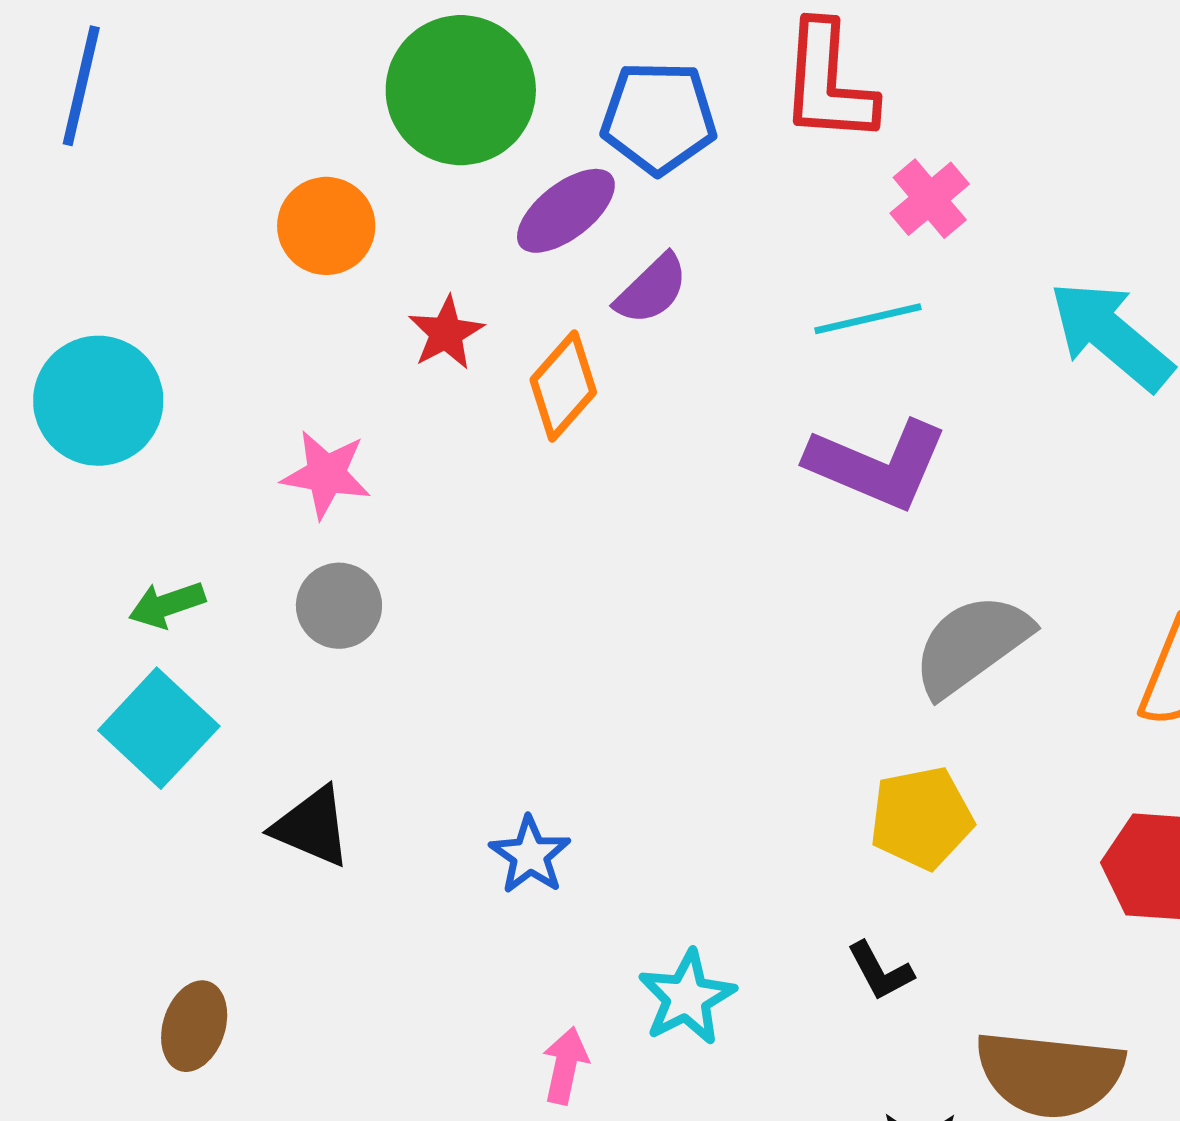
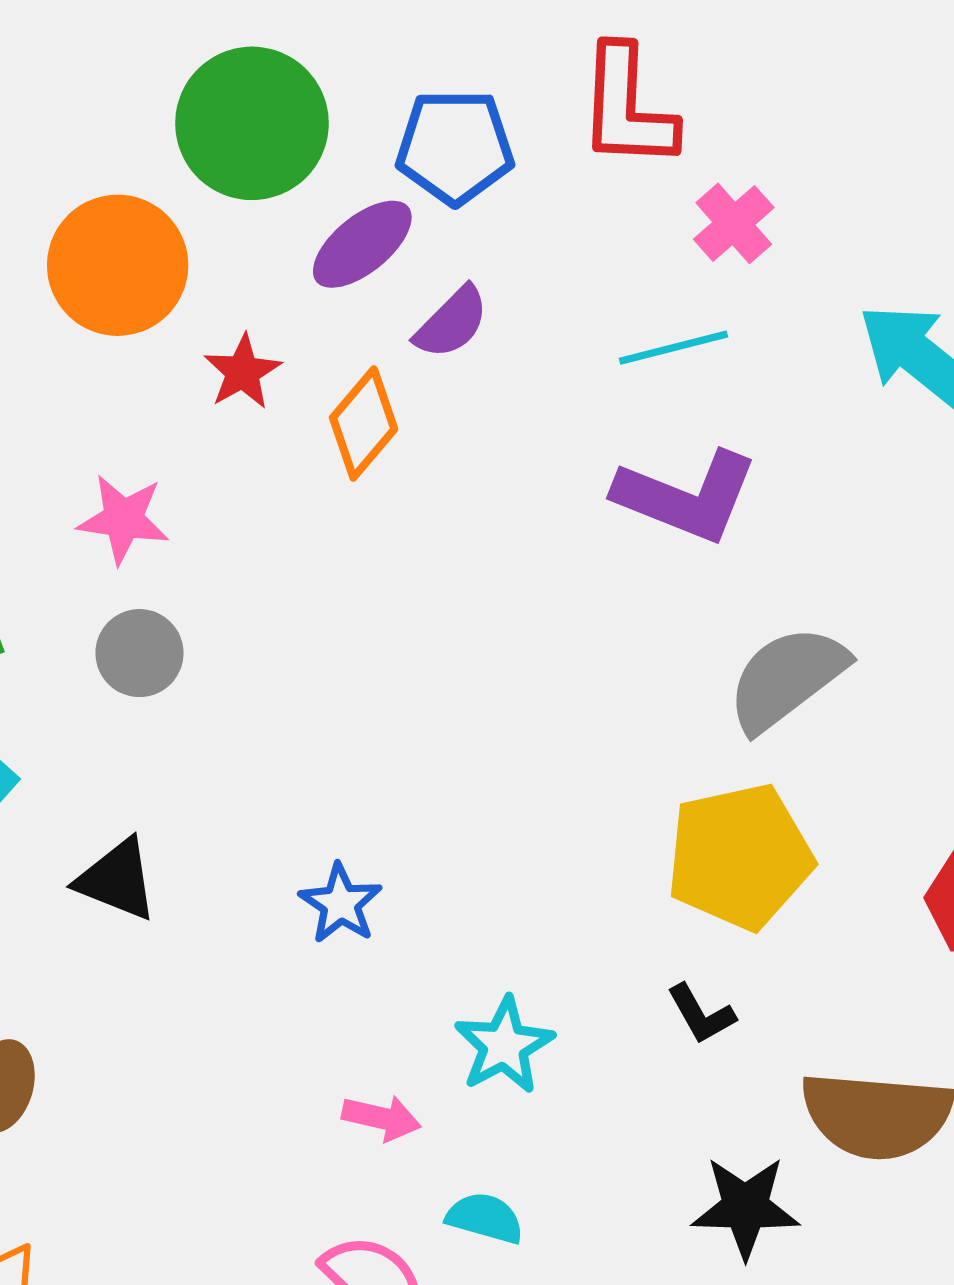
orange circle: (326, 226) -> (118, 265), size x1.4
yellow pentagon: (921, 818) -> (740, 857), size x1.4
pink arrow: (565, 1066) -> (381, 1118), turned 92

